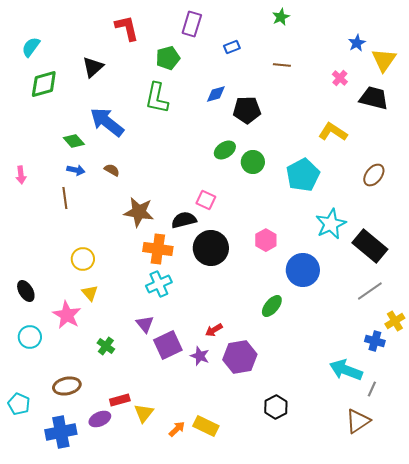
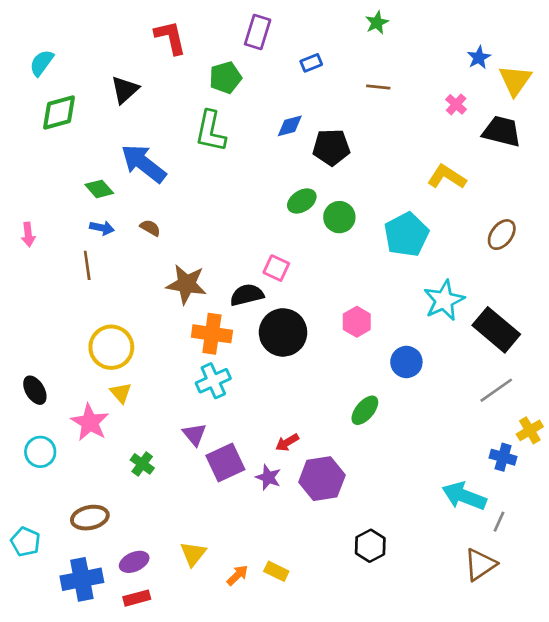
yellow circle: (83, 259) -> (111, 347), size x1.4
blue circle: (303, 270) -> (406, 362), size x0.7
red rectangle: (120, 400) -> (137, 598), moved
yellow rectangle: (206, 426) -> (276, 571), size x0.7

